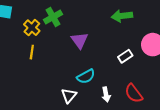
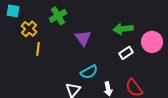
green arrow: (122, 16) -> (123, 29), moved
yellow cross: (32, 28) -> (29, 29), moved

